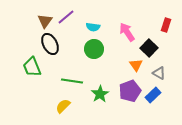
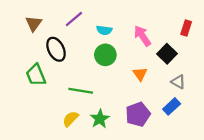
brown triangle: (45, 21) -> (34, 23), moved
orange triangle: (136, 65) -> (140, 74), moved
purple pentagon: (130, 91) -> (138, 114), moved
green star: (100, 94) -> (100, 119), moved

